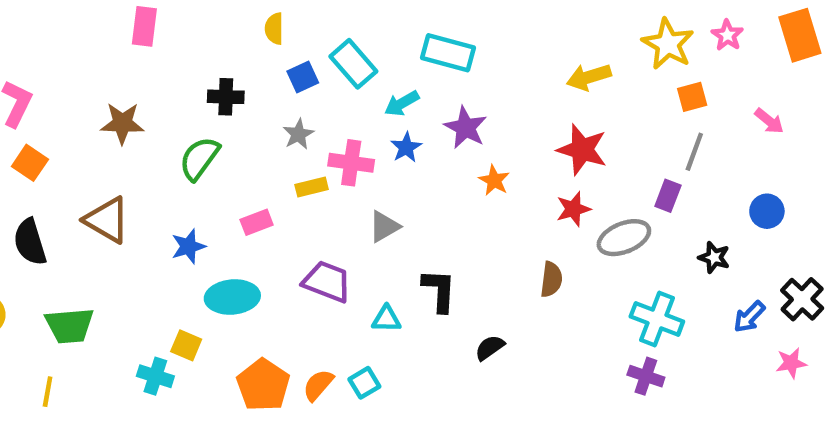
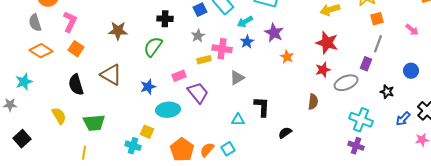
purple trapezoid: (327, 282) -> (198, 93), moved, turned 30

